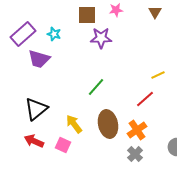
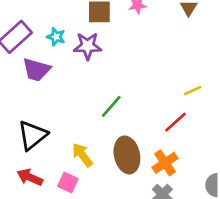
purple star: (101, 38) -> (88, 46), moved

